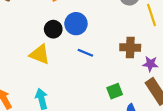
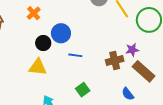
brown cross: (130, 48) -> (115, 61), moved
green square: (115, 91) -> (83, 90), moved

